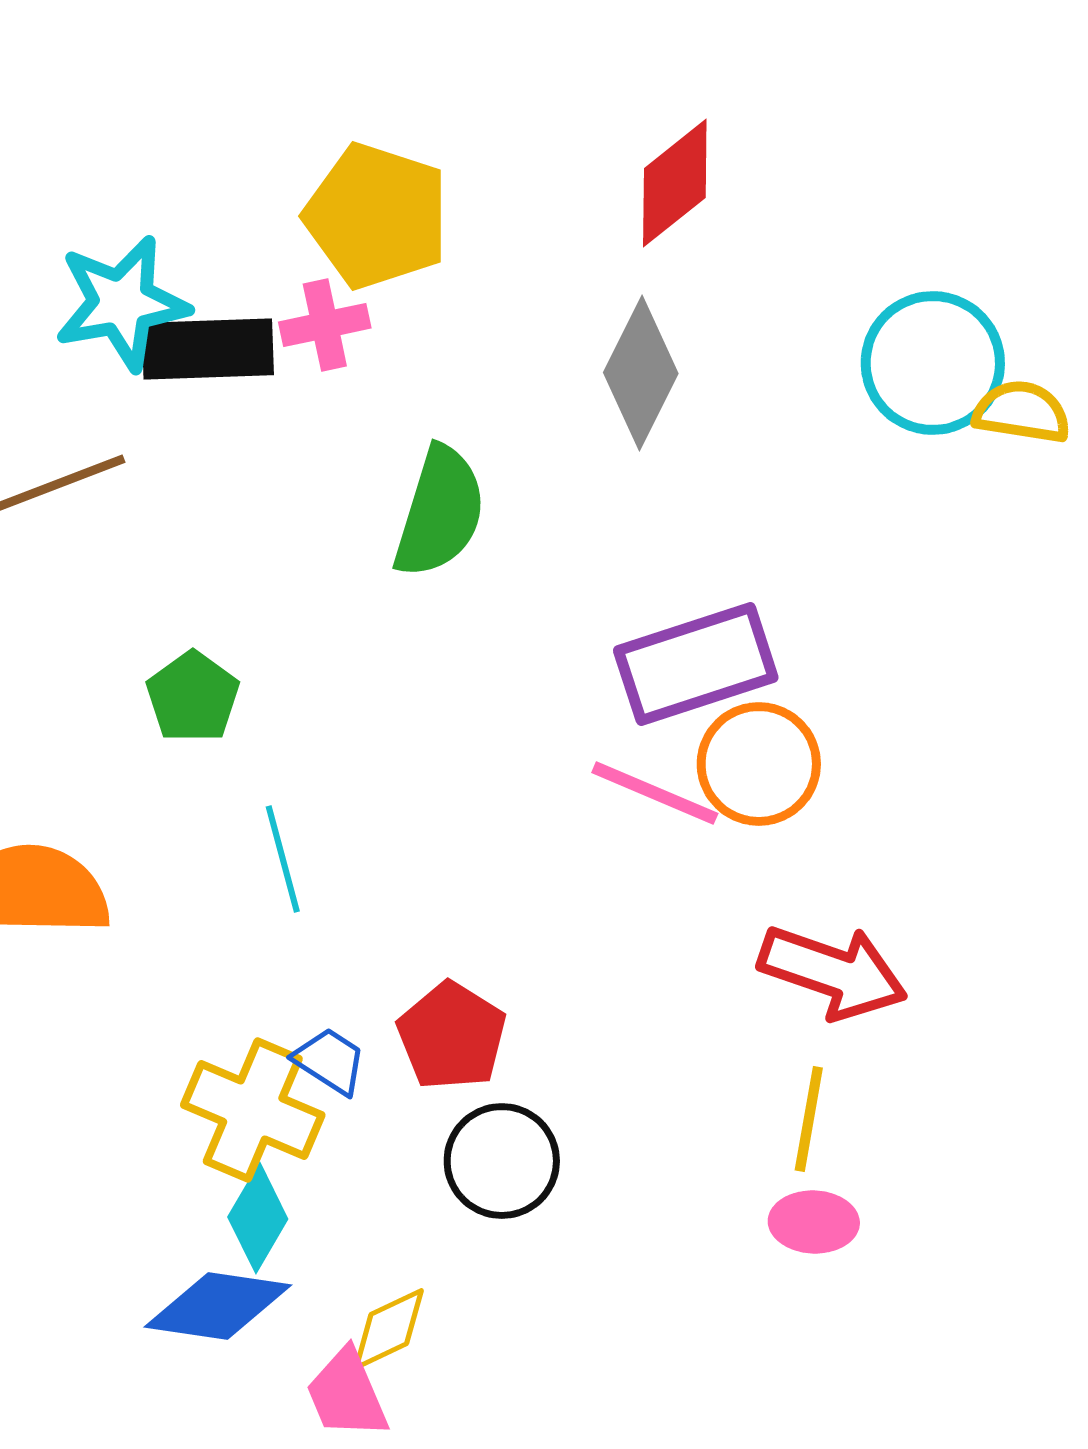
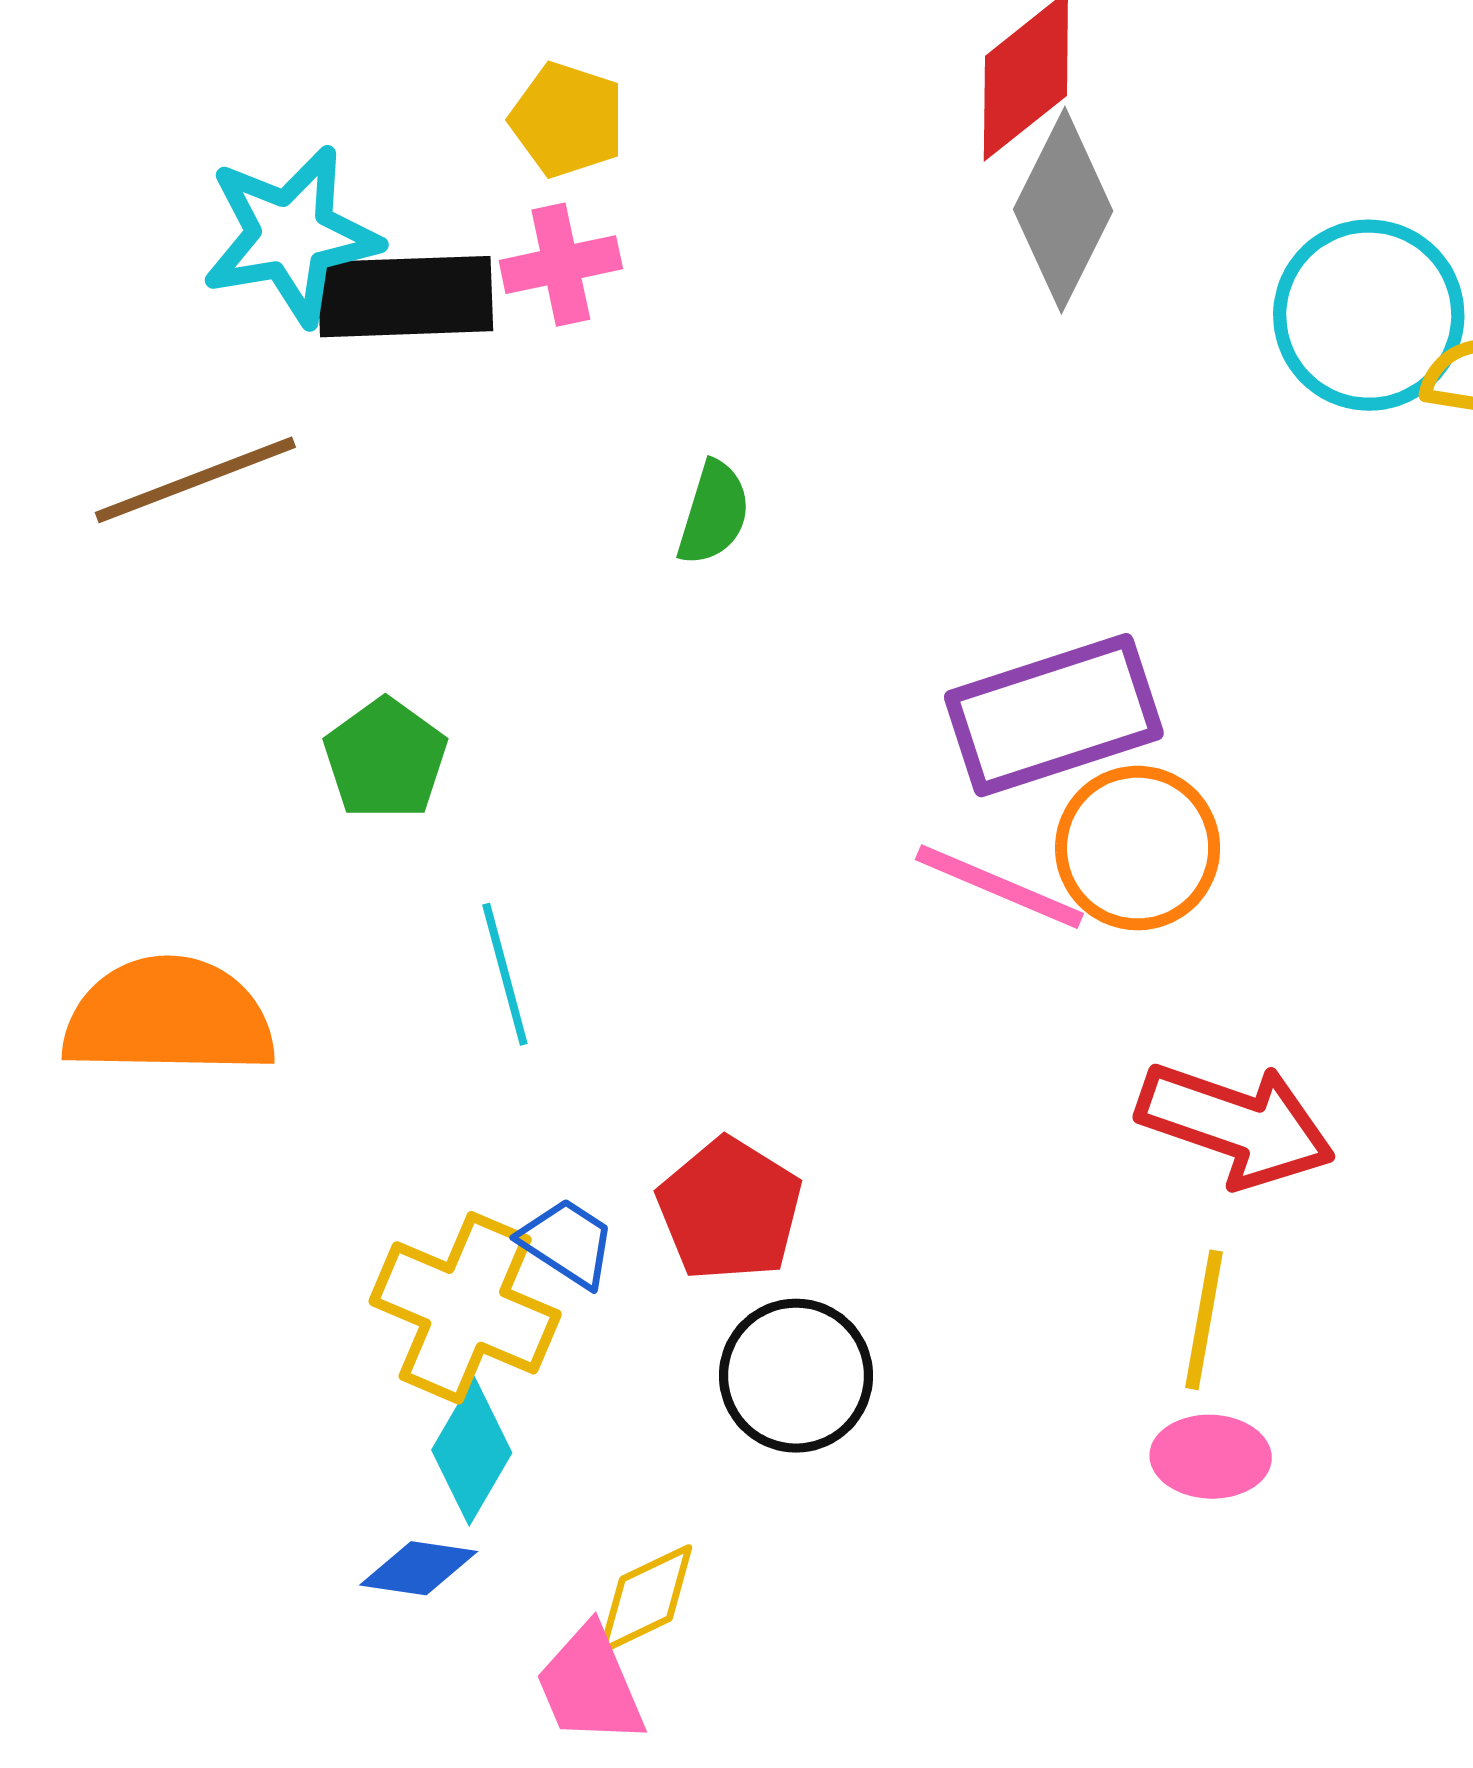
yellow pentagon: (377, 216) -> (567, 120), moved, size x0.6
gray diamond: (641, 373) -> (1063, 210), moved
green semicircle: (440, 512) -> (714, 513), size x0.6
blue diamond: (218, 1306) -> (419, 1568), size x0.6

